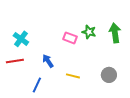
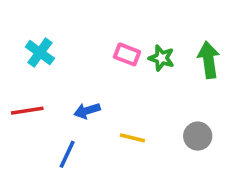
pink rectangle: (70, 38) -> (127, 54), moved
cyan cross: (21, 39) -> (40, 53), moved
blue arrow: (48, 61) -> (87, 111), turned -72

